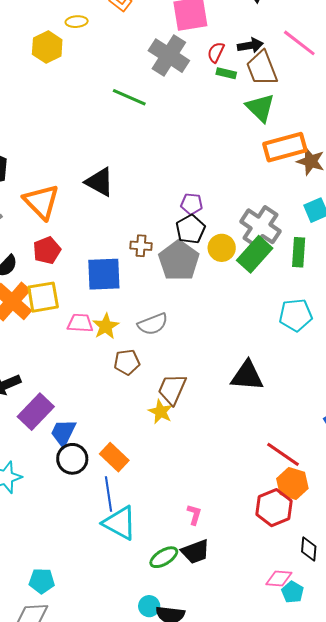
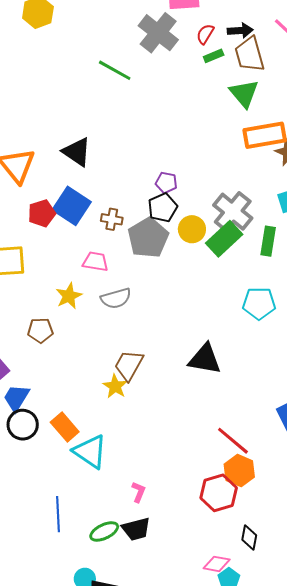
green rectangle: (226, 73) -> (214, 56), turned -42
red pentagon: (47, 250) -> (42, 213), moved
blue square: (104, 274) -> (72, 206), moved, turned 30
pink trapezoid: (80, 323) -> (95, 262), moved
brown pentagon: (127, 362) -> (40, 330), moved
blue line: (108, 494) -> (58, 514), moved
cyan triangle: (120, 523) -> (90, 452), moved

